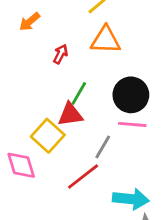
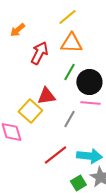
red arrow: (61, 54) -> (39, 53), size x1.6
green line: (79, 93) -> (69, 72), moved
red line: (83, 176) -> (55, 155), moved

